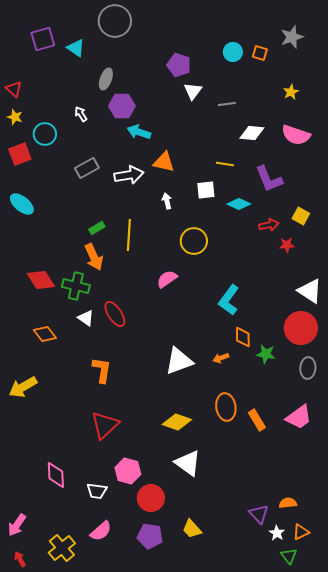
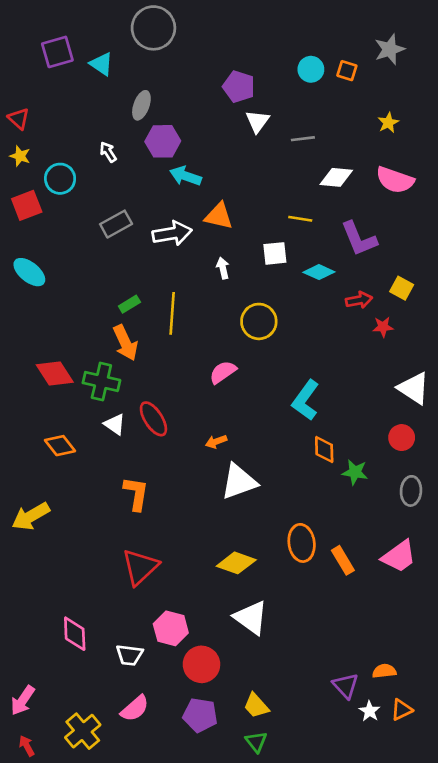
red circle: (301, 328) -> (402, 438), size x0.6
orange arrow: (221, 358) -> (216, 442), moved
green triangle: (289, 556) -> (256, 742), moved

